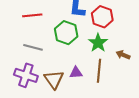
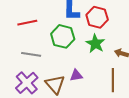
brown line: (99, 71) -> (113, 80), moved
purple cross: (26, 75) -> (27, 83), turned 35

